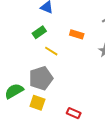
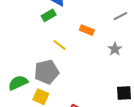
green rectangle: (39, 32) -> (49, 15), moved

